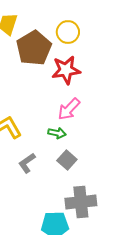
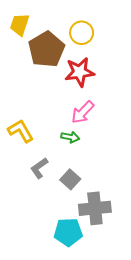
gray square: (67, 160) -> (70, 179), moved

